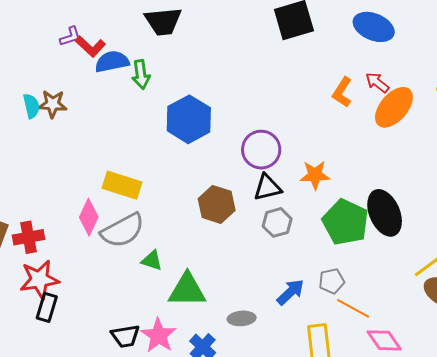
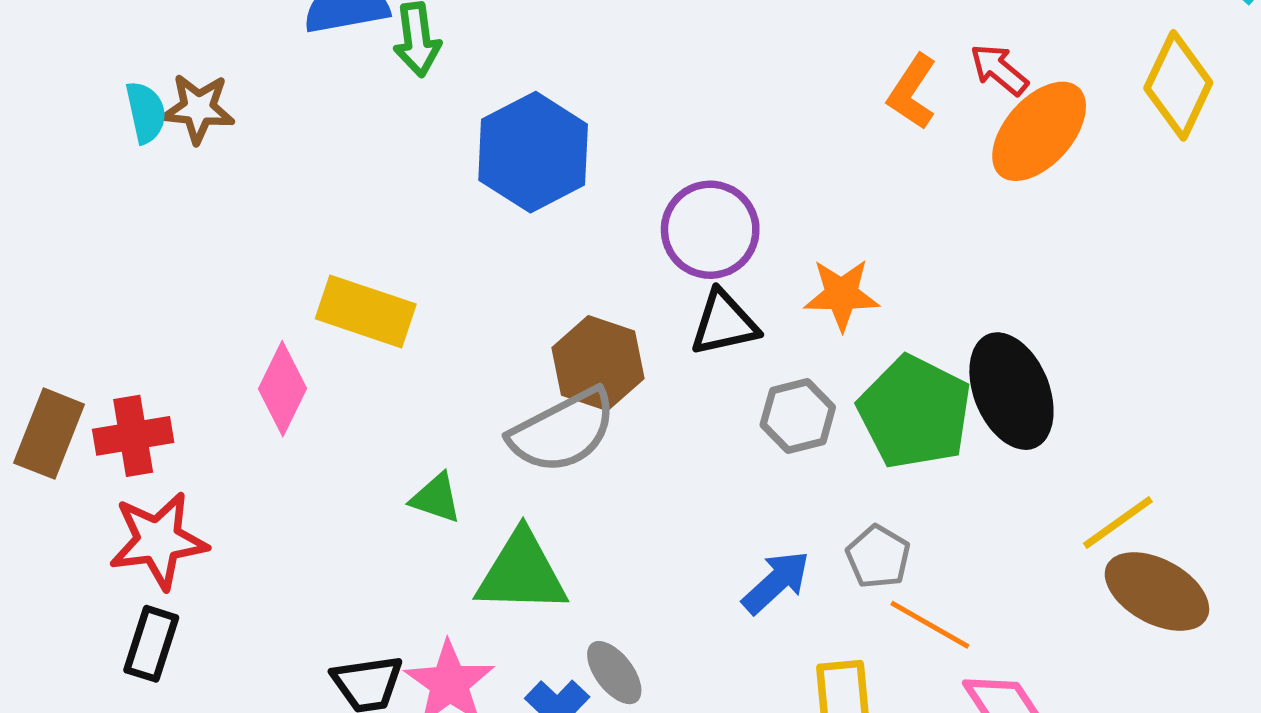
gray hexagon: (277, 222) -> (798, 416), moved
gray semicircle: (123, 230) -> (563, 431), moved
gray pentagon: (332, 281) -> (878, 557), turned -30
black rectangle: (47, 307) -> (151, 644), moved
gray ellipse: (242, 318) -> (614, 673), moved, turned 56

